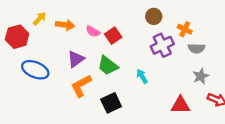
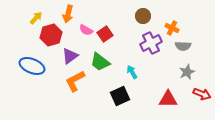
orange arrow: (65, 25) -> (68, 14), moved, turned 96
red hexagon: (17, 37) -> (51, 35), moved
black square: (111, 103) -> (120, 96), moved

